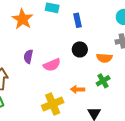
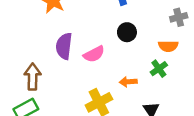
purple semicircle: (28, 57) -> (64, 46), size x1.5
orange semicircle: (104, 58) -> (168, 46), moved

